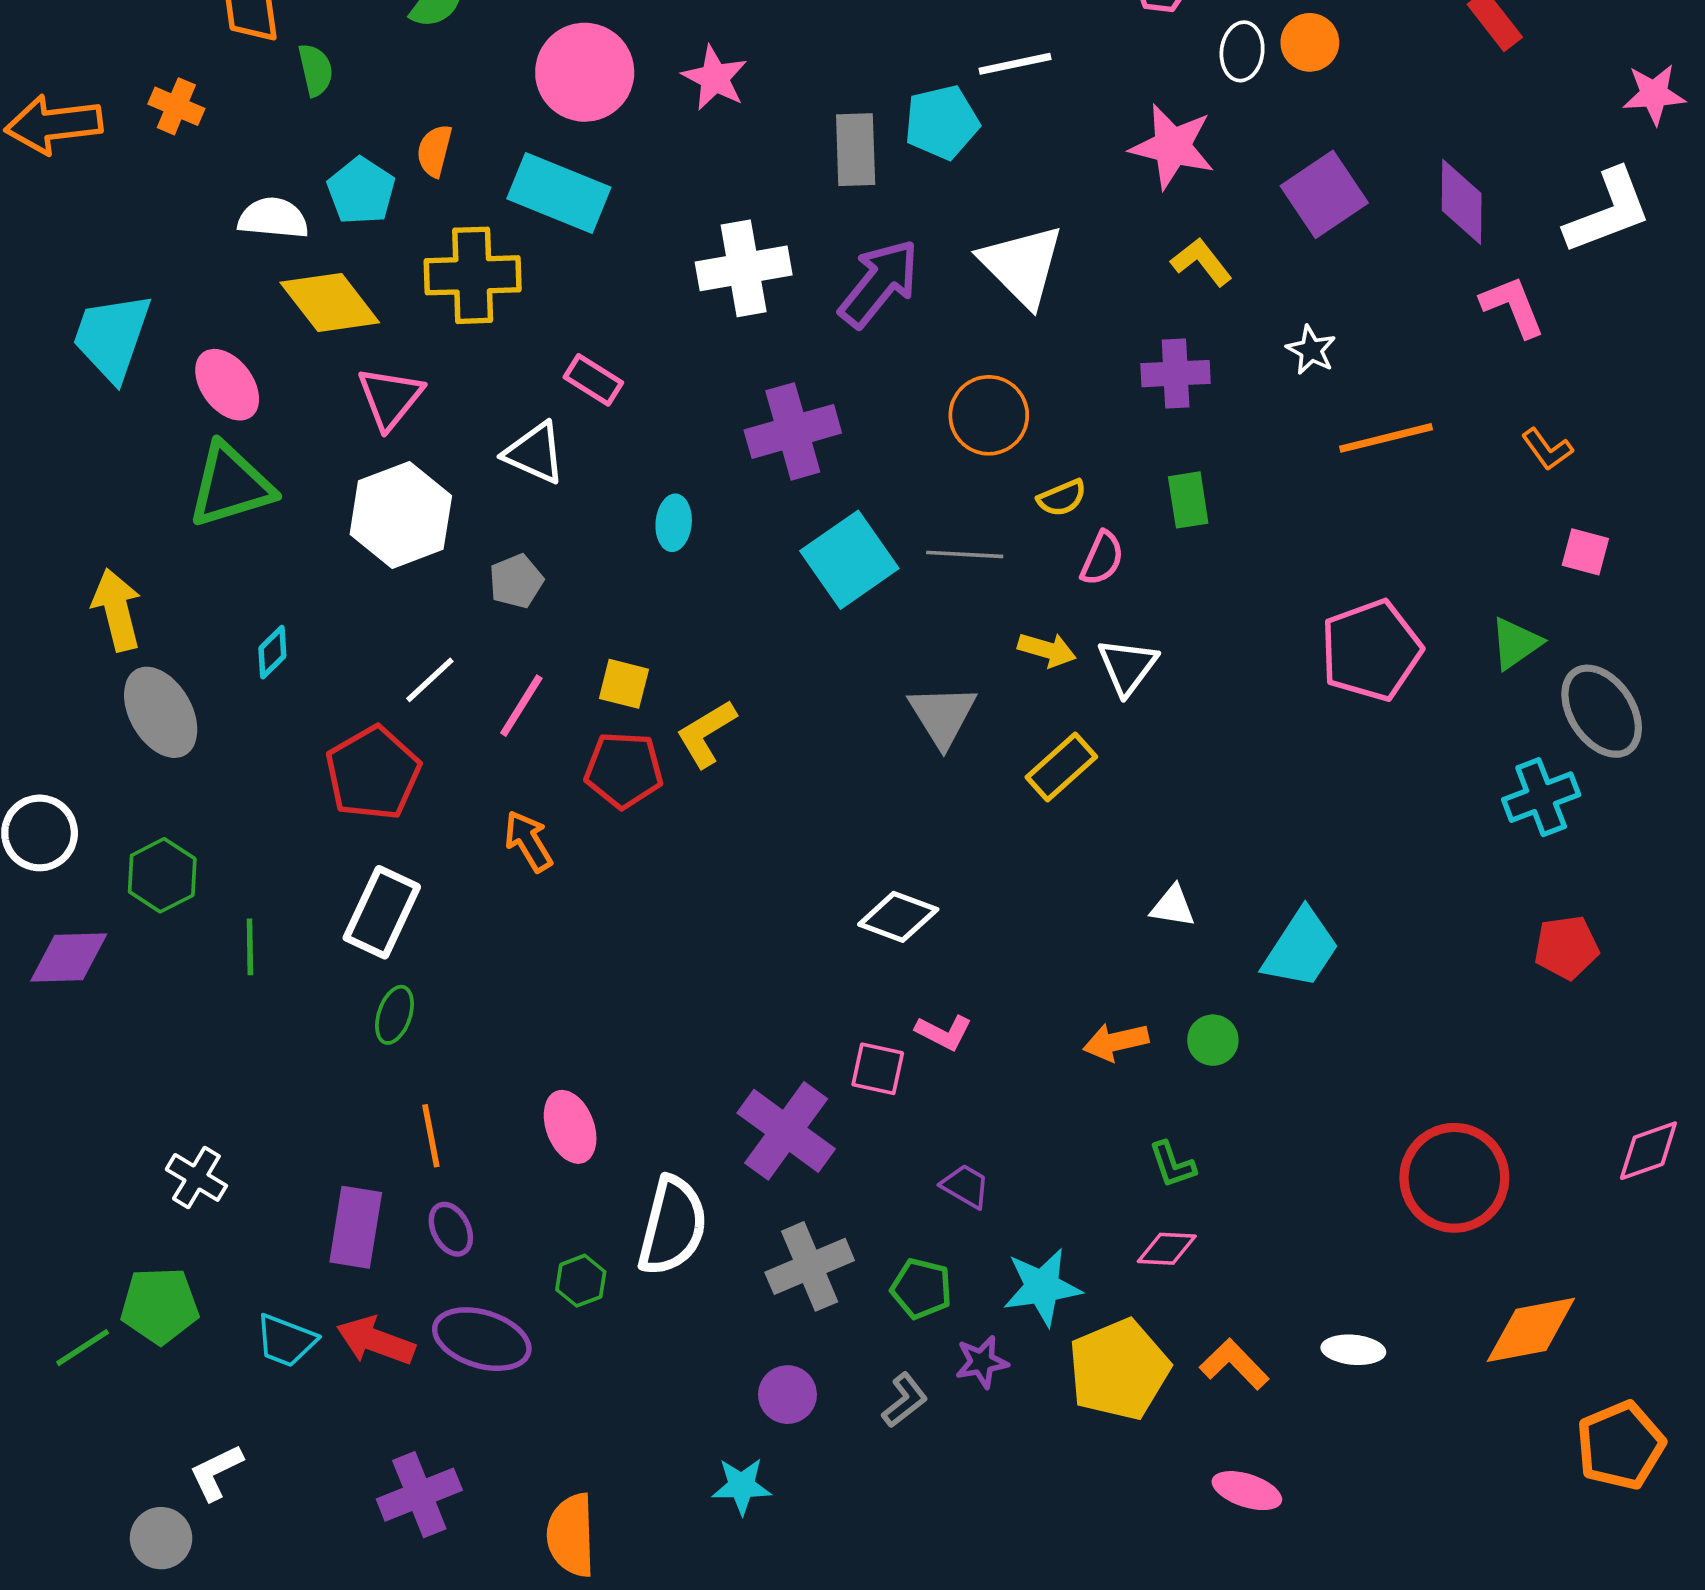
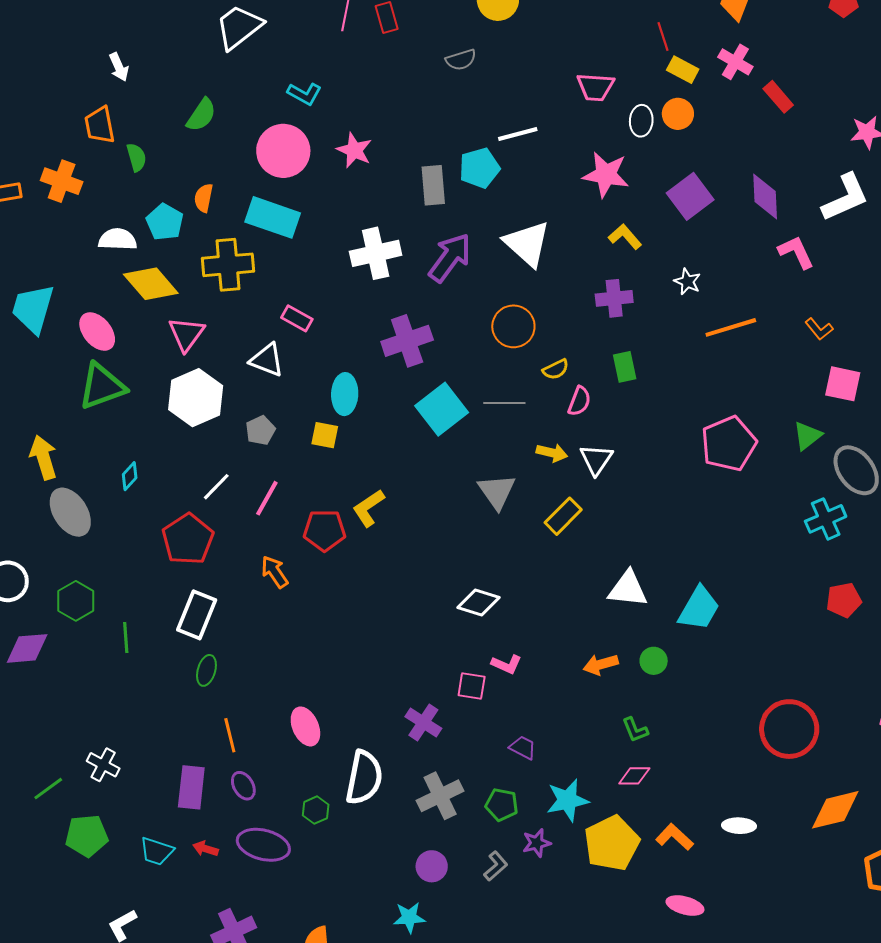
orange cross: (176, 106) -> (62, 181), size x1.4
cyan ellipse: (674, 523) -> (345, 394), size x1.4
pink square: (1585, 552) -> (843, 384), size x1.4
yellow square: (624, 684) -> (325, 435), moved
white triangle: (1173, 906) -> (628, 589), size x1.6
purple cross: (786, 1131) -> (423, 723), size x0.7
red arrow: (376, 1341) -> (205, 849), size x0.6
green line: (83, 1348) -> (48, 789), moved

